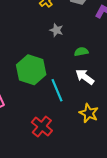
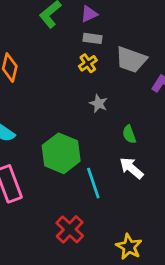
green semicircle: (81, 52) -> (129, 134), turned -104
yellow star: (89, 113) -> (129, 247), moved

